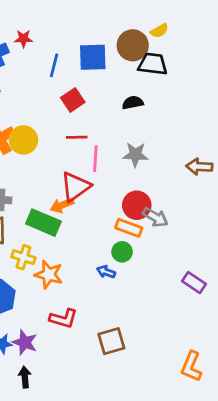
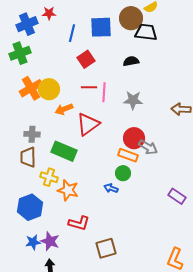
pink line: (95, 159) -> (104, 92), moved
orange arrow: (62, 205) -> (64, 109), moved
brown square: (111, 341) -> (106, 248), moved

